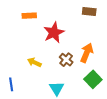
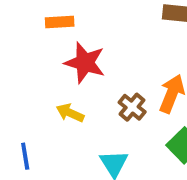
red star: (54, 33) -> (85, 63), moved, turned -30

